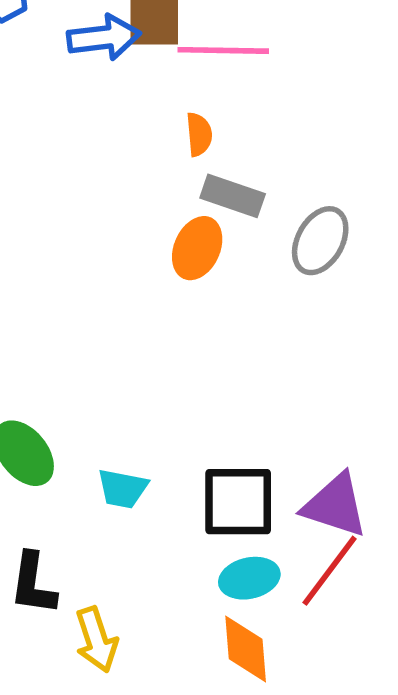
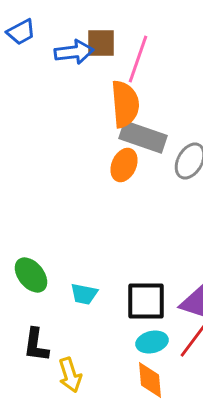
pink line: (223, 50) -> (138, 59), turned -72
orange semicircle: (199, 134) -> (125, 104), size x2.0
gray rectangle: (233, 196) -> (143, 137), size x1.4

